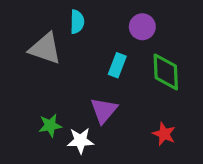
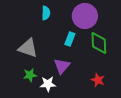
purple circle: (142, 27) -> (85, 16), size x1.6
gray triangle: (45, 49) -> (28, 48), moved

